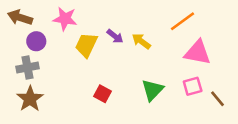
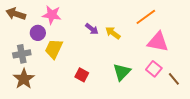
purple circle: (36, 41) -> (38, 33), moved
yellow trapezoid: (86, 45) -> (54, 49), moved
pink square: (193, 86) -> (154, 69), turned -35

